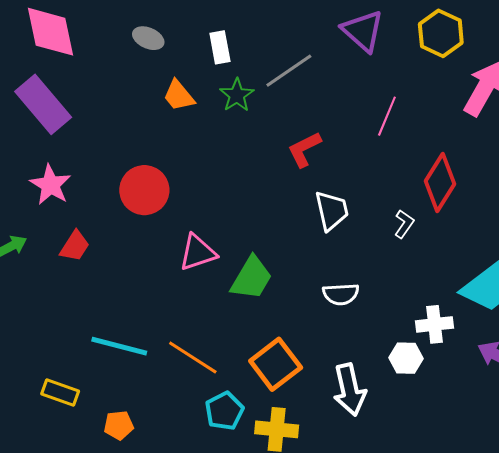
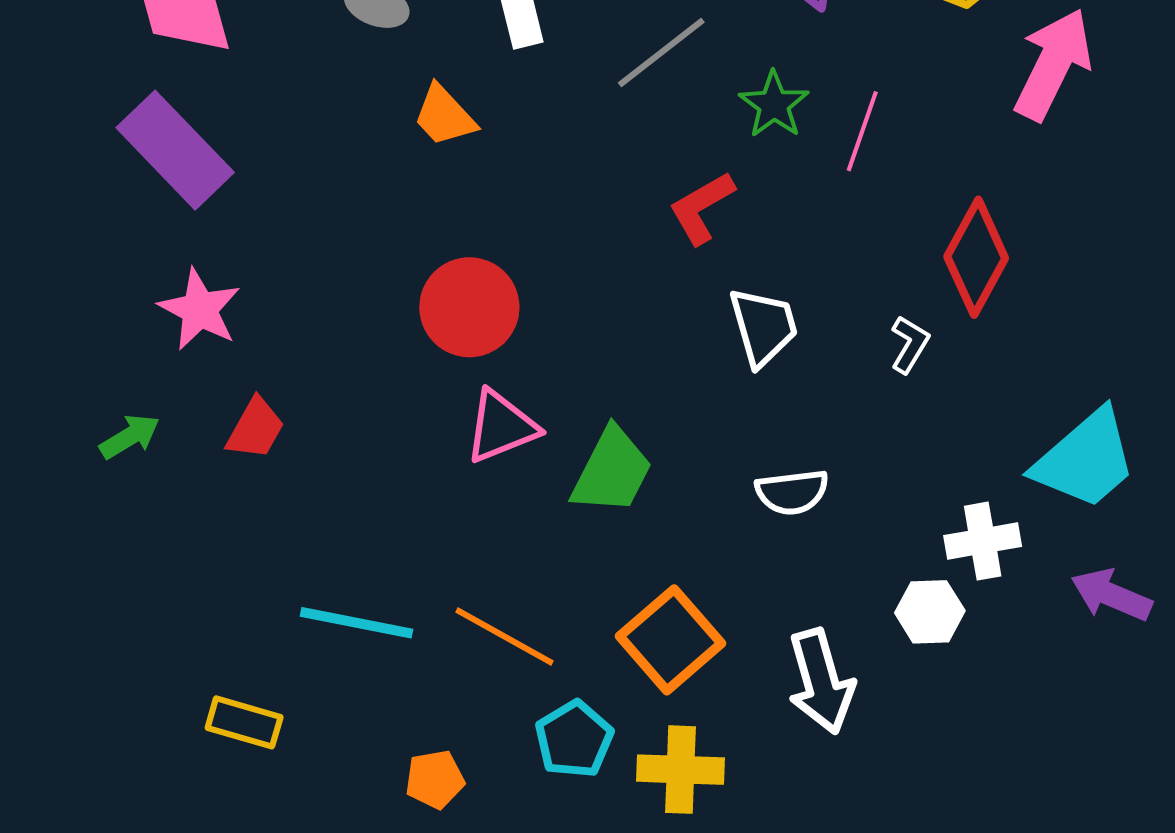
green star: (237, 95) -> (774, 105), moved
red circle: (144, 190) -> (469, 307), moved
orange pentagon: (119, 425) -> (435, 779), moved

